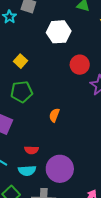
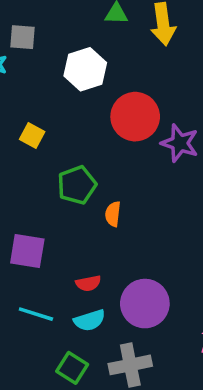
red circle: (80, 65) -> (135, 117), size x1.4
green pentagon: (22, 92) -> (77, 185), moved

